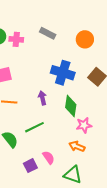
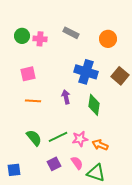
pink star: (84, 125) -> (80, 139), moved
green line: (34, 127) -> (58, 137), moved
pink semicircle: (49, 157) -> (77, 163), moved

